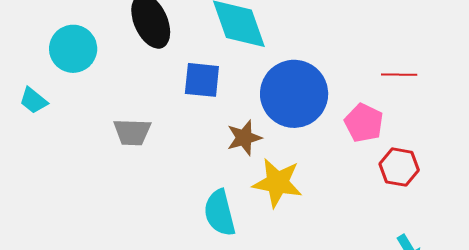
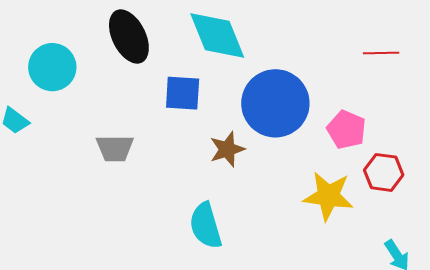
red line: (399, 75) -> (381, 53), moved
yellow star: (277, 183) -> (328, 196), moved

